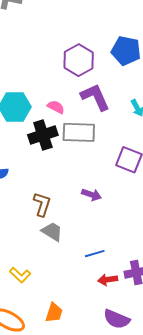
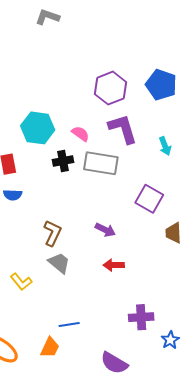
black cross: (43, 135) -> (63, 161), size x0.7
blue line: (95, 254) -> (69, 325), moved
yellow L-shape: (20, 275) -> (21, 282), moved
red arrow: (108, 280) -> (114, 265), moved

